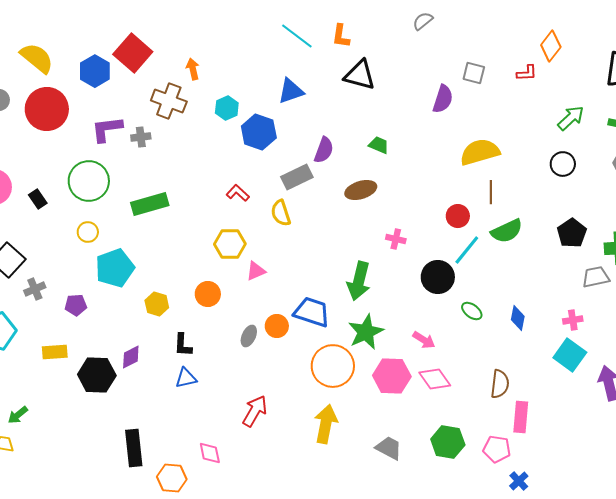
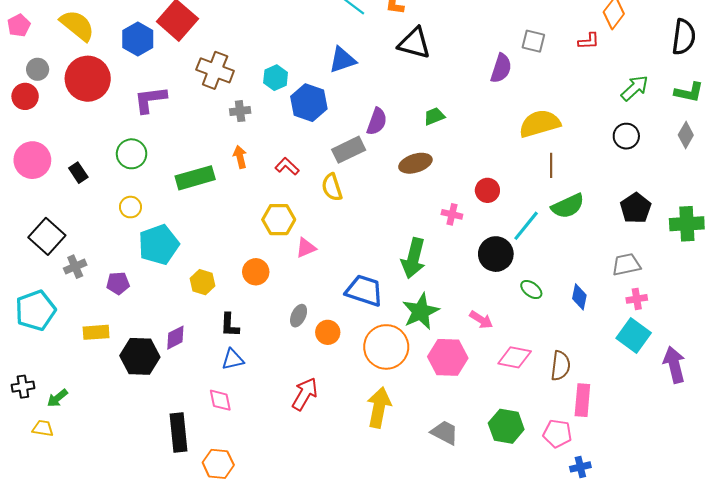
orange arrow: (193, 69) -> (240, 157), moved
gray cross: (141, 137) -> (240, 111), moved
green trapezoid: (379, 145) -> (434, 116), turned -45
green circle: (89, 181) -> (132, 154), size x0.7
red circle: (458, 216) -> (487, 190), moved
gray trapezoid: (596, 277) -> (626, 264), moved
orange circle: (277, 326) -> (328, 332), moved
pink diamond: (435, 379) -> (515, 357), moved, turned -44
pink diamond: (210, 453) -> (220, 400), moved
blue cross: (519, 481) -> (580, 467), turned 30

